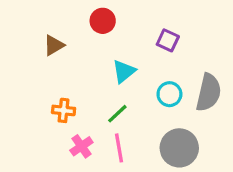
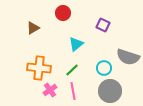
gray semicircle: (209, 93) -> (128, 57), turned 95
cyan circle: (169, 94) -> (104, 68), moved
orange cross: (64, 110) -> (39, 68), size x1.6

